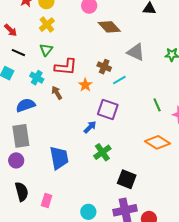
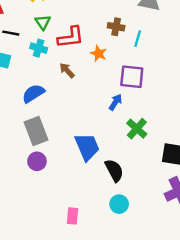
cyan cross: (37, 78) -> (39, 48), moved
cyan line: (119, 80) -> (138, 39), turned -32
black semicircle: (22, 192) -> (114, 170), moved
pink rectangle: (47, 200) -> (73, 216), moved
cyan circle: (88, 212) -> (119, 204), moved

